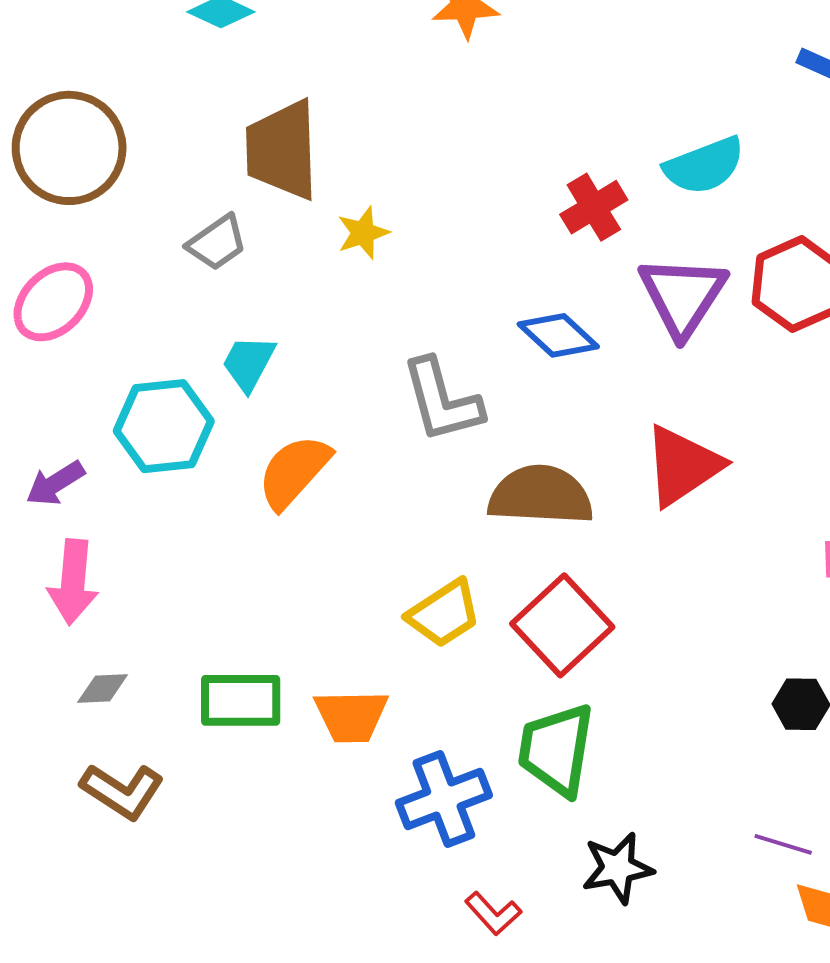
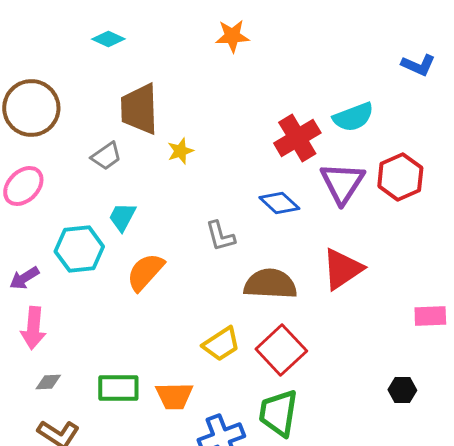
red cross: (594, 207) -> (297, 138), size x1.4
gray L-shape: (442, 400) -> (220, 236), size x0.7

